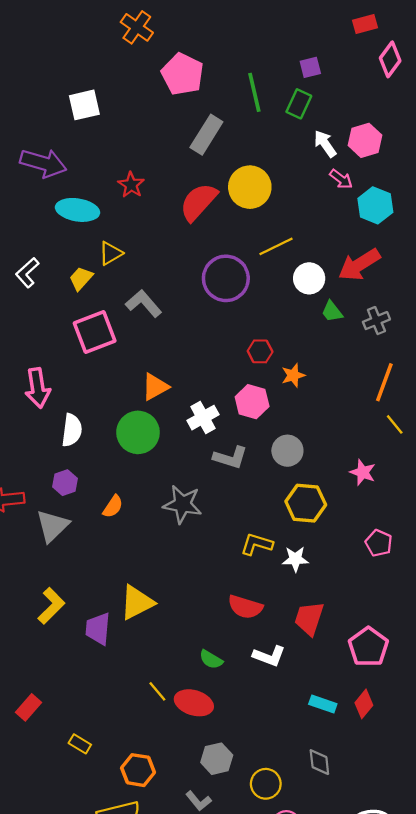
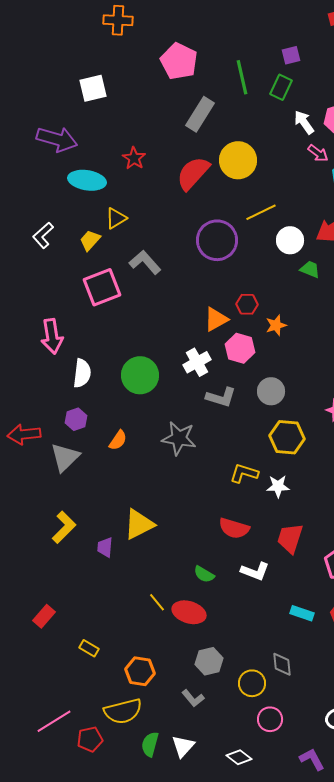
orange cross: (137, 27) -> (118, 20), moved, turned -32
green trapezoid: (332, 311) -> (310, 269), turned 150
orange triangle: (155, 387) -> (216, 319), moved
purple trapezoid: (98, 629) -> (105, 547), size x0.7
gray diamond: (319, 762) -> (282, 664), moved

